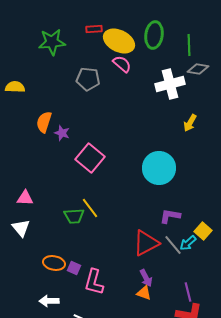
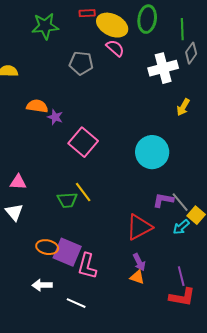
gray diamond: (198, 69) -> (191, 53), turned -65
orange semicircle: (44, 122) -> (37, 106), turned 80
gray line: (173, 245) -> (180, 202), moved
purple square: (74, 268) -> (67, 252), size x2.0

